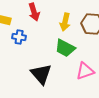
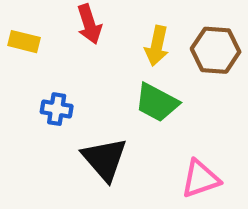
blue cross: (19, 37) -> (57, 109), moved
pink triangle: (85, 71) -> (200, 179), moved

